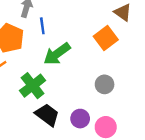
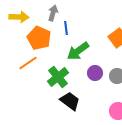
purple circle: (80, 119) -> (95, 73), moved

